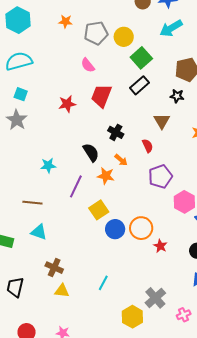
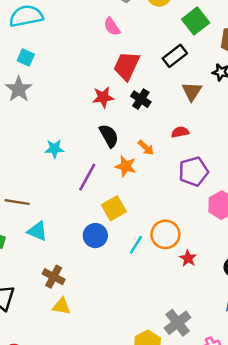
green square: (141, 58) -> (196, 21), moved
red star: (67, 104) -> (103, 97), moved
brown triangle: (162, 121) -> (192, 91), moved
black cross: (116, 132) -> (141, 99), moved
red semicircle: (148, 146) -> (180, 132), turned -80
brown line: (32, 203) -> (17, 202), moved
blue circle: (115, 229) -> (95, 236), moved
cyan line: (103, 283) -> (136, 245), moved

